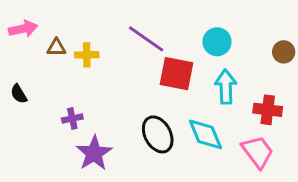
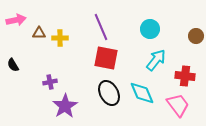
purple line: (146, 39) -> (101, 27), turned 32
red square: (176, 74) -> (106, 58), moved
cyan arrow: (226, 87) -> (156, 60), turned 40

